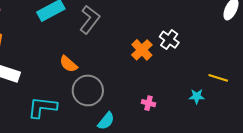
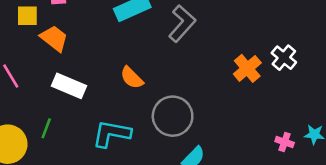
orange semicircle: (68, 64) -> (132, 78), moved
pink cross: (148, 103) -> (285, 142), moved

